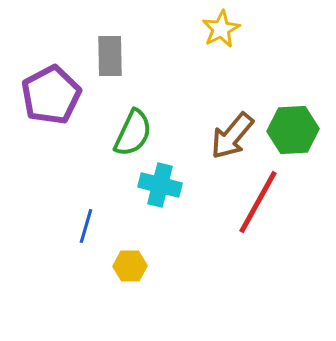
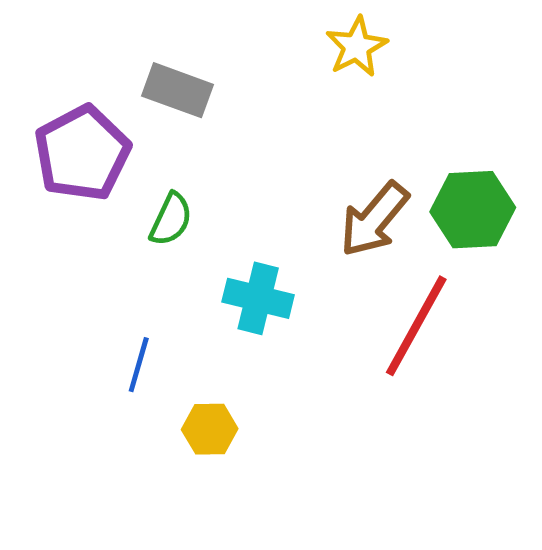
gray rectangle: (110, 56) -> (177, 90), turned -69
green semicircle: (133, 133) -> (171, 219), moved, size x0.7

